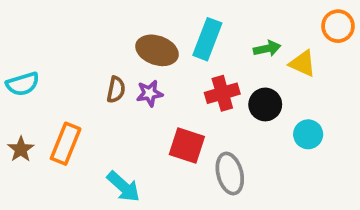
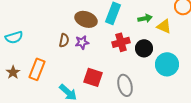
cyan circle: (308, 134) -> (167, 64), size x1.5
red square: (187, 146) -> (93, 77), moved

